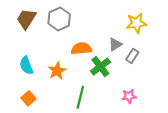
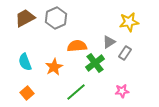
brown trapezoid: (26, 19) -> (25, 18), turned 30
green line: (80, 97) -> (76, 92), turned 35

